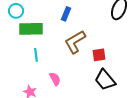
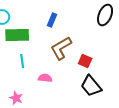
red square: (99, 55) -> (85, 61), turned 32
pink semicircle: (55, 79) -> (45, 78), moved, turned -56

